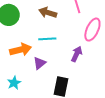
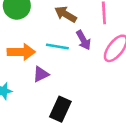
purple arrow: (77, 54) -> (83, 40), moved, turned 112

